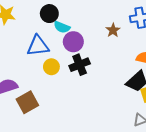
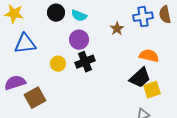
cyan semicircle: (62, 27) -> (79, 16), moved
blue triangle: (38, 46) -> (25, 44), moved

